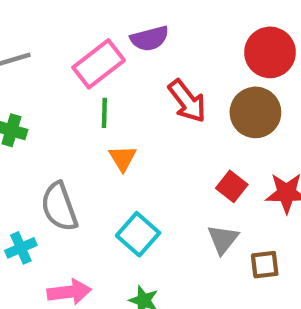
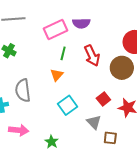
green line: (104, 113) -> (63, 53), moved
cyan square: (138, 234) -> (68, 105), moved
gray triangle: (223, 239) -> (94, 122), turned -35

